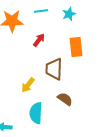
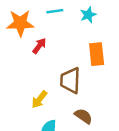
red arrow: (39, 40) -> (39, 46), moved

